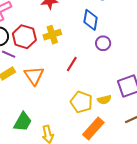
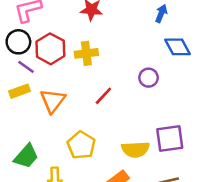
blue diamond: (91, 20) -> (177, 47), moved, turned -50
yellow semicircle: (104, 100) -> (135, 149), size x1.5
yellow pentagon: (81, 102) -> (81, 145), moved

